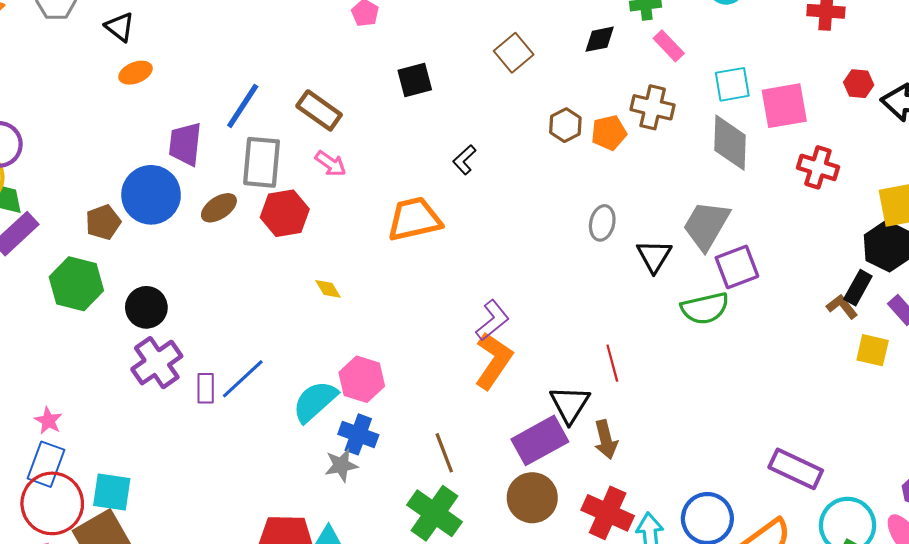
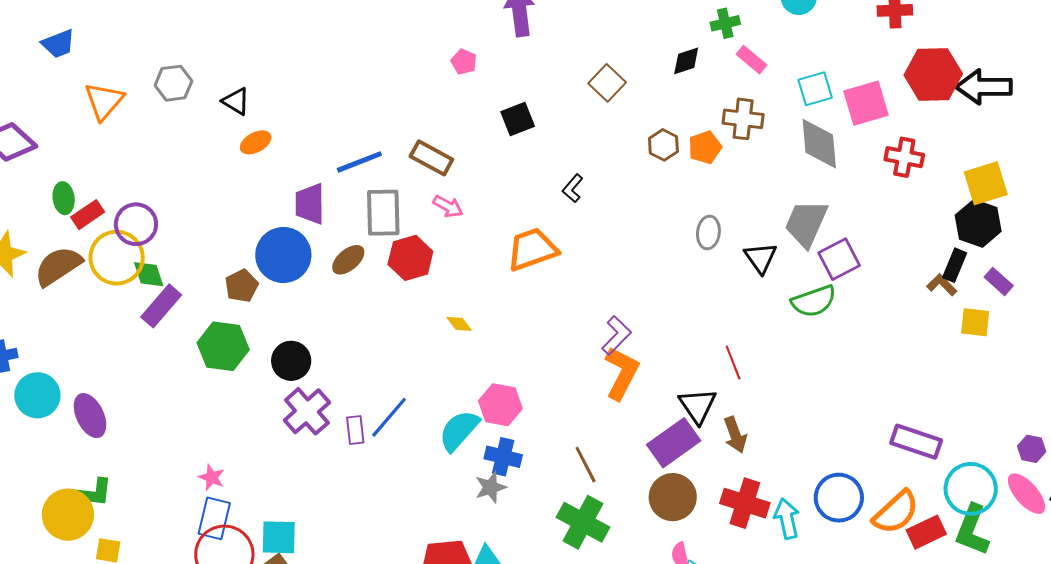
red hexagon: (859, 84) -> (933, 74), size x2.0
blue line: (243, 106) -> (359, 162), turned 42

